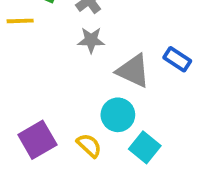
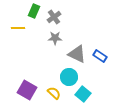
blue rectangle: (177, 59) -> (100, 56), moved
purple square: (37, 140) -> (27, 90), turned -30

